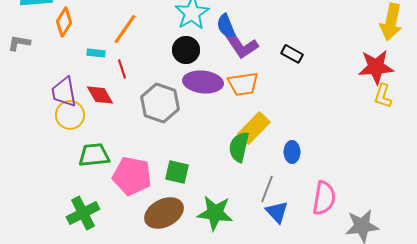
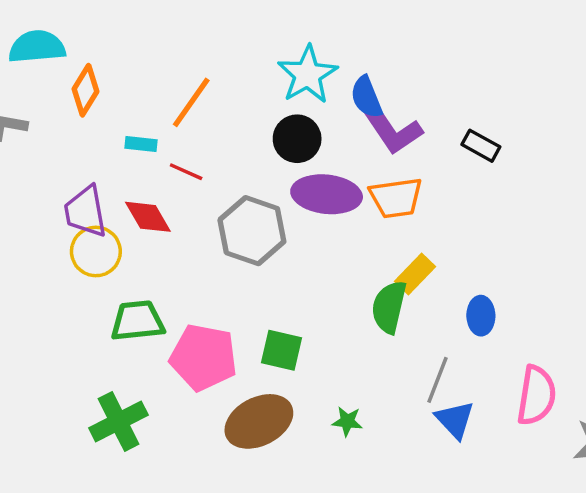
red line: (122, 69) -> (186, 172), turned -48
yellow rectangle: (254, 128) -> (415, 274), size x0.7
green star: (215, 213) -> (347, 421), size x0.5

